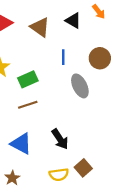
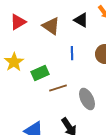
gray ellipse: (80, 86) -> (87, 99), moved
brown line: (28, 105) -> (58, 88), moved

